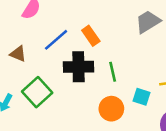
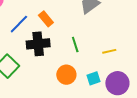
green line: (113, 72) -> (75, 45), moved
cyan square: (142, 97) -> (93, 78), moved, turned -32

